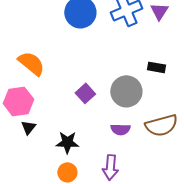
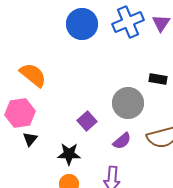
purple square: (85, 93) -> (87, 121), moved
purple semicircle: (120, 129) -> (122, 141), turned -42

